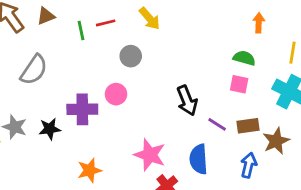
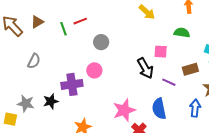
yellow arrow: (150, 19) -> (147, 12), moved
gray semicircle: (34, 70) -> (34, 61), size x0.7
pink square: (239, 84) -> (161, 52), moved
brown rectangle: (248, 126) -> (190, 69), moved
pink star: (150, 155) -> (124, 110), turned -30

